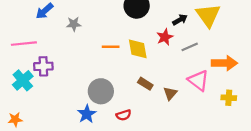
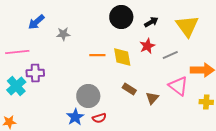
black arrow: (180, 20) -> (151, 22), moved
red semicircle: (124, 115) -> (99, 118), moved

